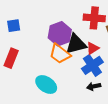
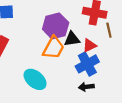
black triangle: (76, 44) -> (72, 39), size x0.7
orange trapezoid: (60, 54) -> (53, 48), turned -105

